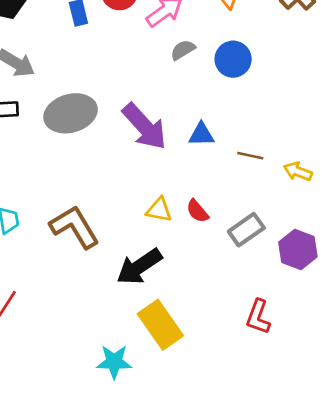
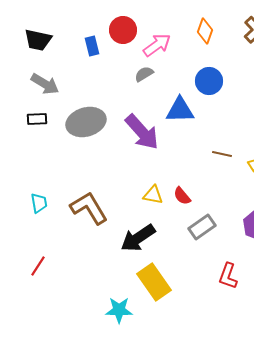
gray semicircle: (183, 50) -> (144, 74), moved
blue triangle: (201, 134) -> (180, 110), moved, size x1.4
gray rectangle: (246, 230) -> (202, 227), moved

